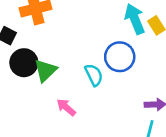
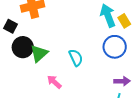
blue circle: (120, 57) -> (115, 47), moved

